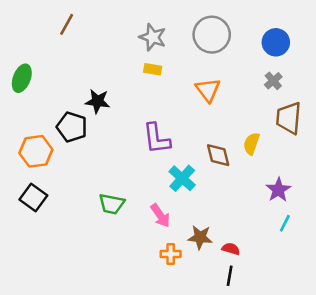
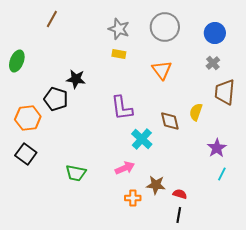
green trapezoid: (112, 204) -> (76, 173), moved
pink arrow: (160, 215) -> (125, 168), turned -78

